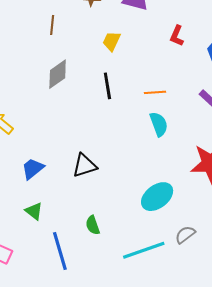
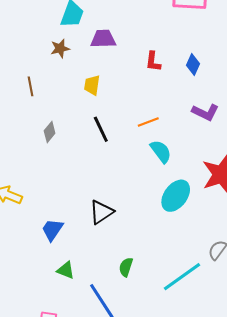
gray diamond: (58, 74) -> (50, 132), size x0.7
cyan ellipse: (157, 197) -> (176, 196), moved
green semicircle: (93, 225) -> (126, 267), turned 54

